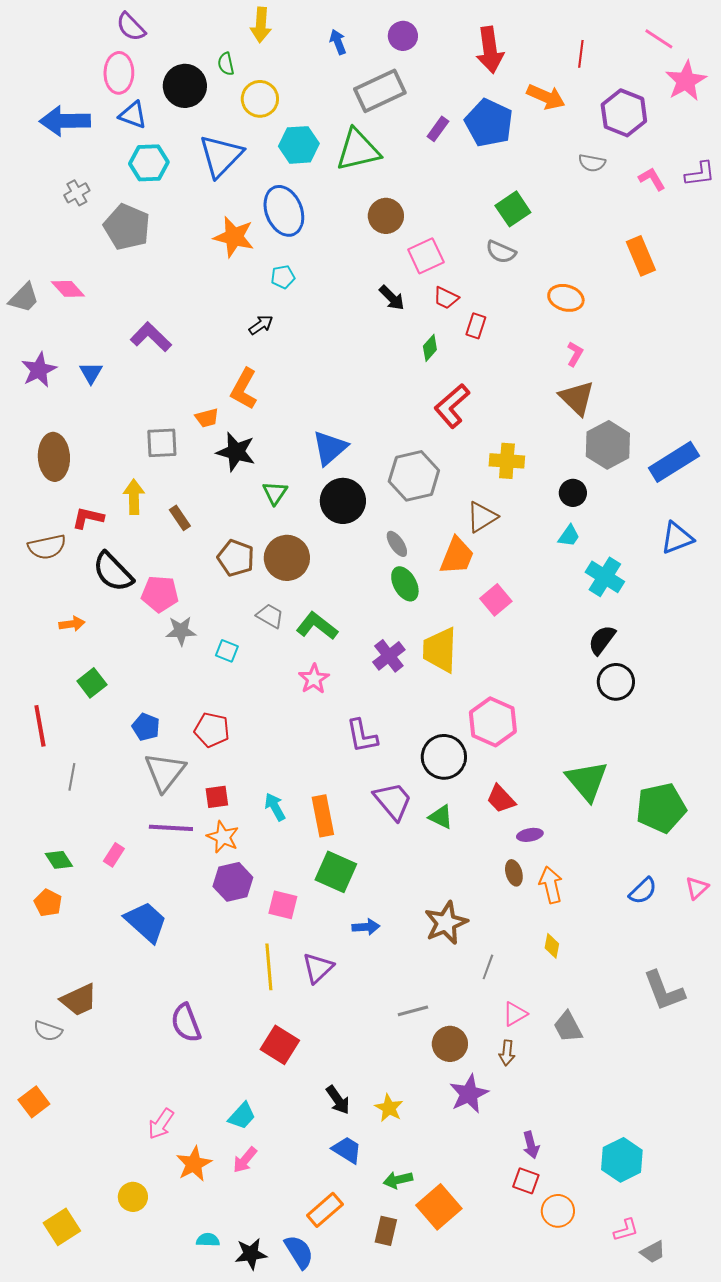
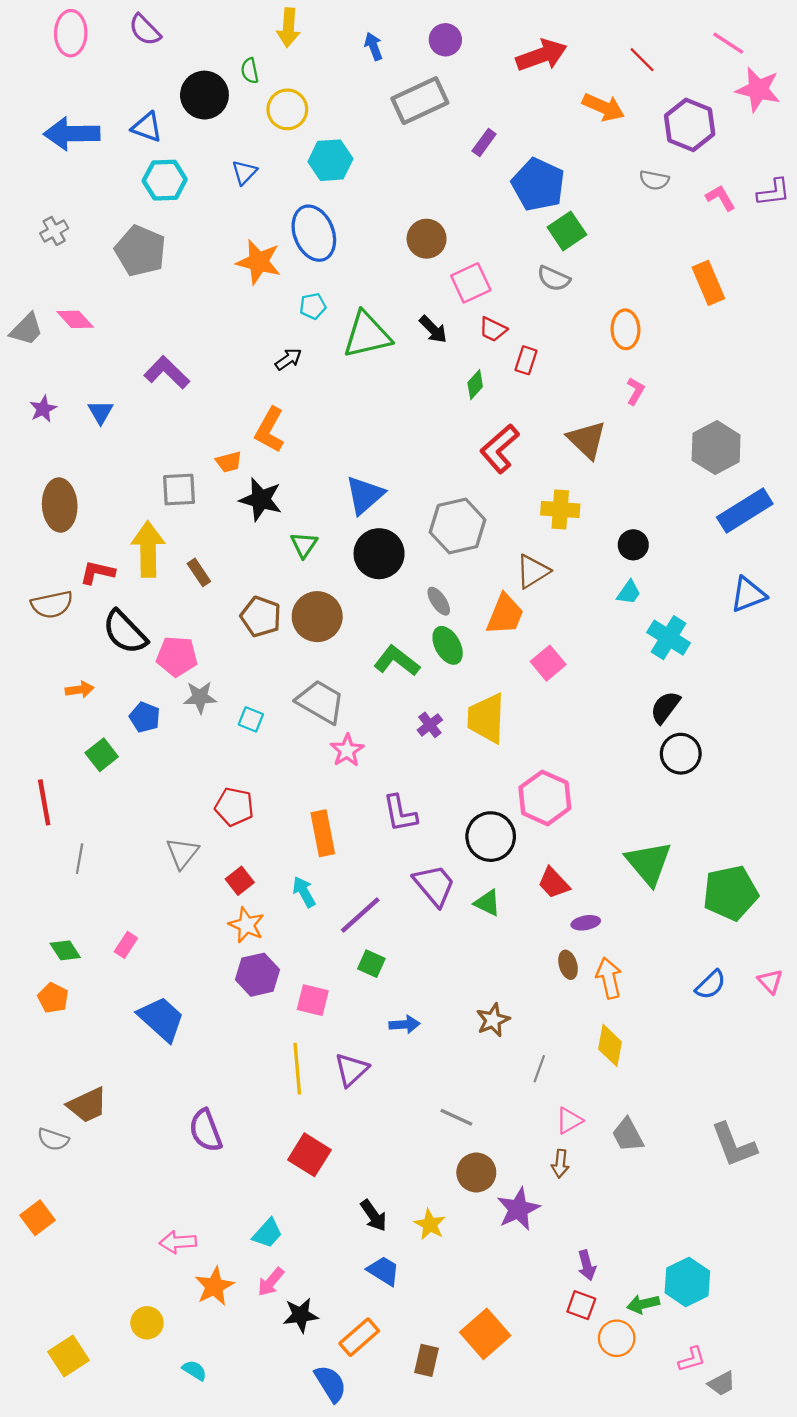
red arrow: (490, 50) -> (541, 55), turned -102
red line: (581, 54) -> (642, 60), turned -52
pink ellipse: (119, 73) -> (71, 33), moved
pink star: (686, 81) -> (758, 90), turned -30
blue pentagon: (489, 123) -> (538, 185), moved
green triangle: (358, 150) -> (367, 335), moved
blue triangle: (221, 156) -> (244, 172), size x0.5
gray cross: (77, 193) -> (54, 231), moved
orange ellipse: (566, 298) -> (625, 329), turned 72
purple star: (39, 370) -> (43, 409), size x0.7
brown triangle: (577, 398) -> (587, 440), moved
gray hexagon: (608, 445) -> (716, 448), moved
yellow arrow: (134, 497) -> (148, 549), size x1.4
gray trapezoid: (270, 616) -> (320, 702), moved, size x1.6
green L-shape: (317, 626) -> (397, 661), moved
purple cross: (389, 656) -> (430, 725), size x0.7
blue pentagon: (146, 727) -> (145, 717), moved
gray triangle: (165, 772) -> (182, 853), size x0.7
red square: (217, 797) -> (240, 881), turned -30
orange rectangle: (323, 816) -> (323, 833), moved
purple line: (171, 828) -> (360, 915), moved, turned -45
green square: (336, 872) -> (371, 964), size x0.6
pink triangle: (697, 888) -> (770, 981), turned -30
brown star: (446, 923) -> (493, 1020), size x0.7
yellow diamond: (552, 946) -> (610, 1045), size x1.5
gray L-shape: (664, 991) -> (734, 1145), moved
gray line: (413, 1011) -> (456, 1117), turned 40
brown circle: (450, 1044) -> (476, 1173), moved
pink arrow: (161, 1124) -> (178, 1242), turned 52
green arrow: (398, 1180) -> (643, 1304), moved
cyan semicircle: (208, 1240) -> (194, 1370), moved, turned 30
black star: (251, 1254) -> (301, 1315), moved

